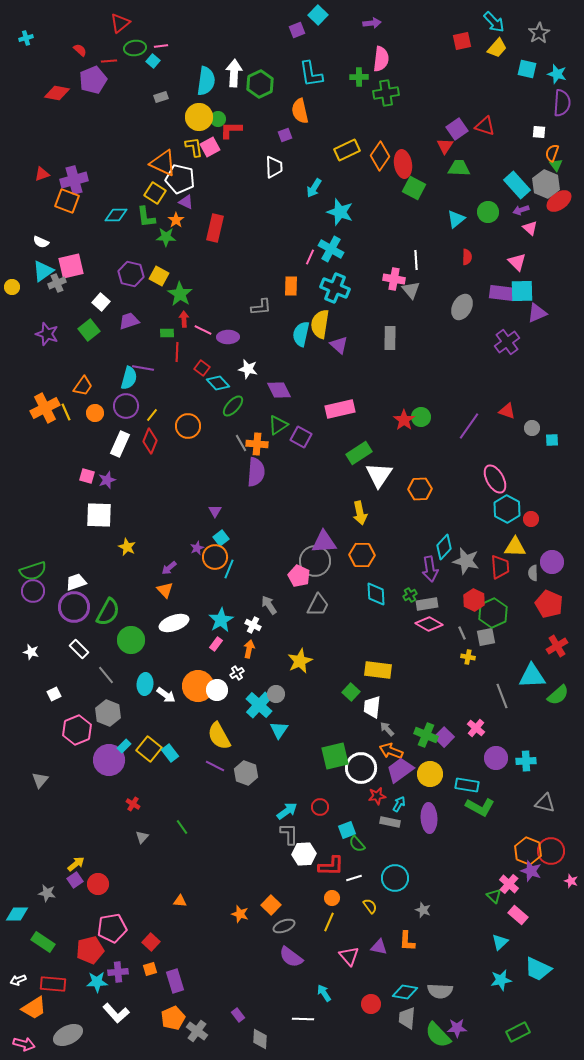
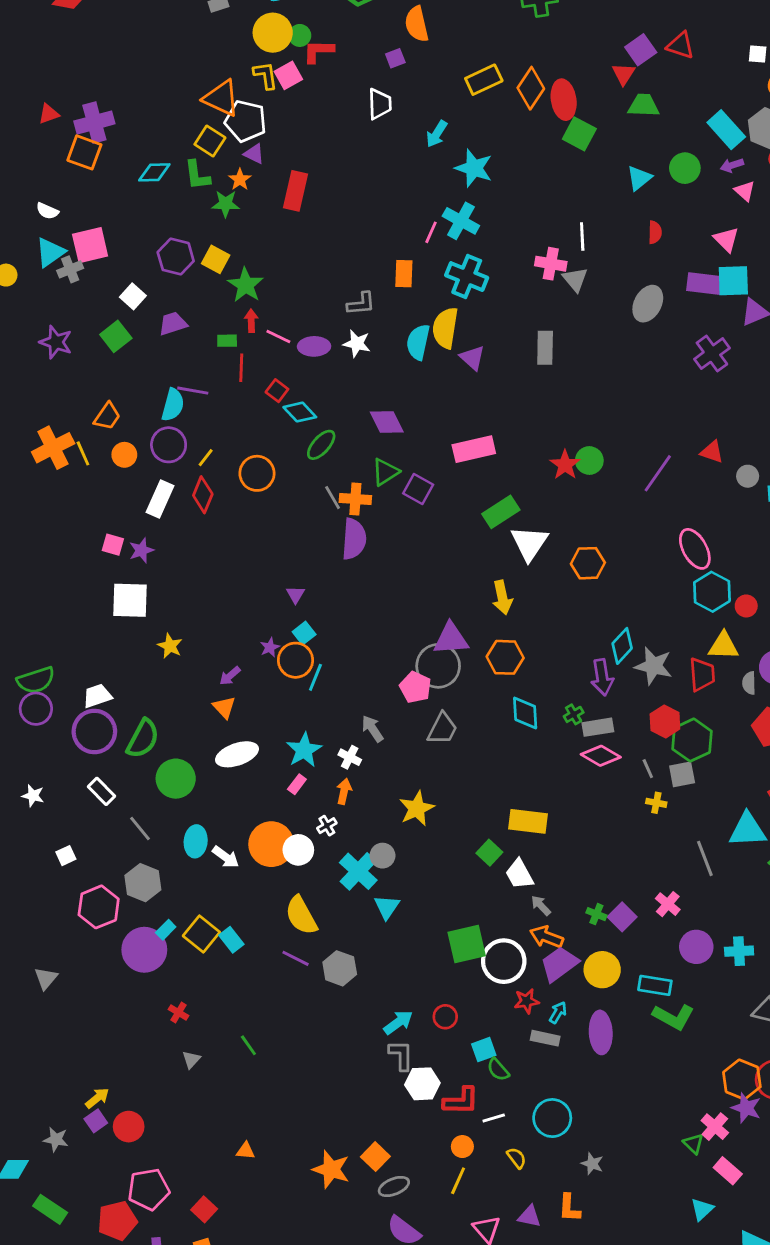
white star: (248, 369) -> (357, 344), moved
white trapezoid: (372, 707) -> (519, 874), turned -35
green cross: (426, 735) -> (596, 914), size x0.6
orange star: (240, 914) -> (331, 1169), size x1.5

